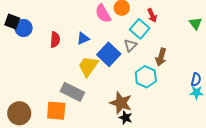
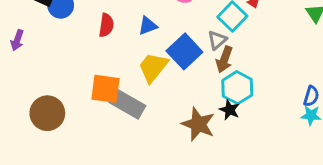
brown arrow: (161, 57) -> (224, 59), moved
orange square: (56, 111) -> (105, 89), moved
brown circle: (19, 113) -> (47, 113), moved
black star: (126, 118) -> (230, 110), moved

